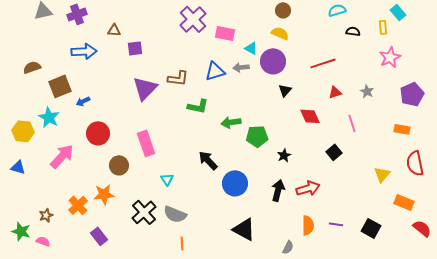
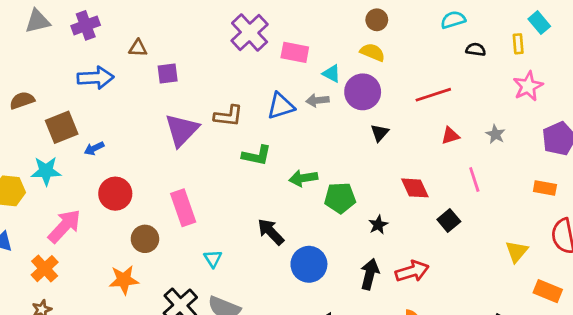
red diamond: (310, 116) -> (415, 188), moved
cyan star: (49, 117) -> (46, 171), turned -30
orange cross: (78, 205) -> (45, 269), moved

